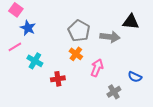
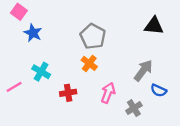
gray arrow: (110, 37) -> (143, 70), moved, turned -60
pink line: (15, 47) -> (14, 87), moved
pink arrow: (97, 68) -> (108, 93), moved

